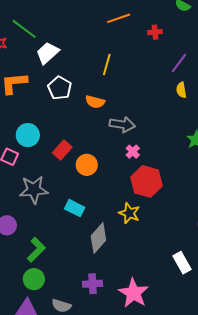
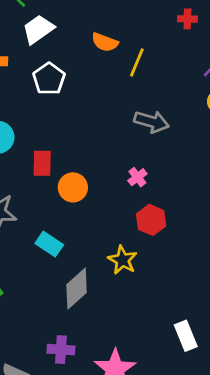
yellow line: (107, 65) -> (137, 62), moved
orange semicircle: (95, 102) -> (105, 42), moved
gray arrow: (122, 124) -> (151, 122), moved
red rectangle: (62, 150) -> (42, 163), turned -48
red hexagon: (146, 181) -> (151, 220), size x0.7

